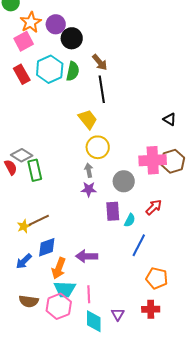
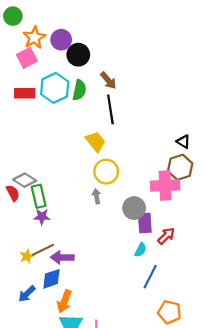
red rectangle: (22, 74) -> (25, 93), turned -60
brown hexagon: (173, 161) -> (180, 167), moved
purple star: (89, 189) -> (42, 217), moved
purple rectangle: (113, 211) -> (145, 223), moved
purple arrow: (87, 256) -> (62, 257), moved

